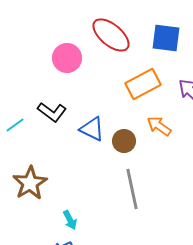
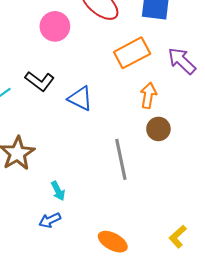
orange arrow: (159, 126) -> (148, 95), turned 65
brown circle: (124, 141) -> (158, 129), moved

